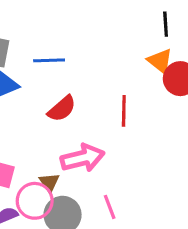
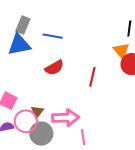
pink arrow: (83, 158) -> (66, 118), moved
pink line: (110, 207) -> (83, 137), moved

